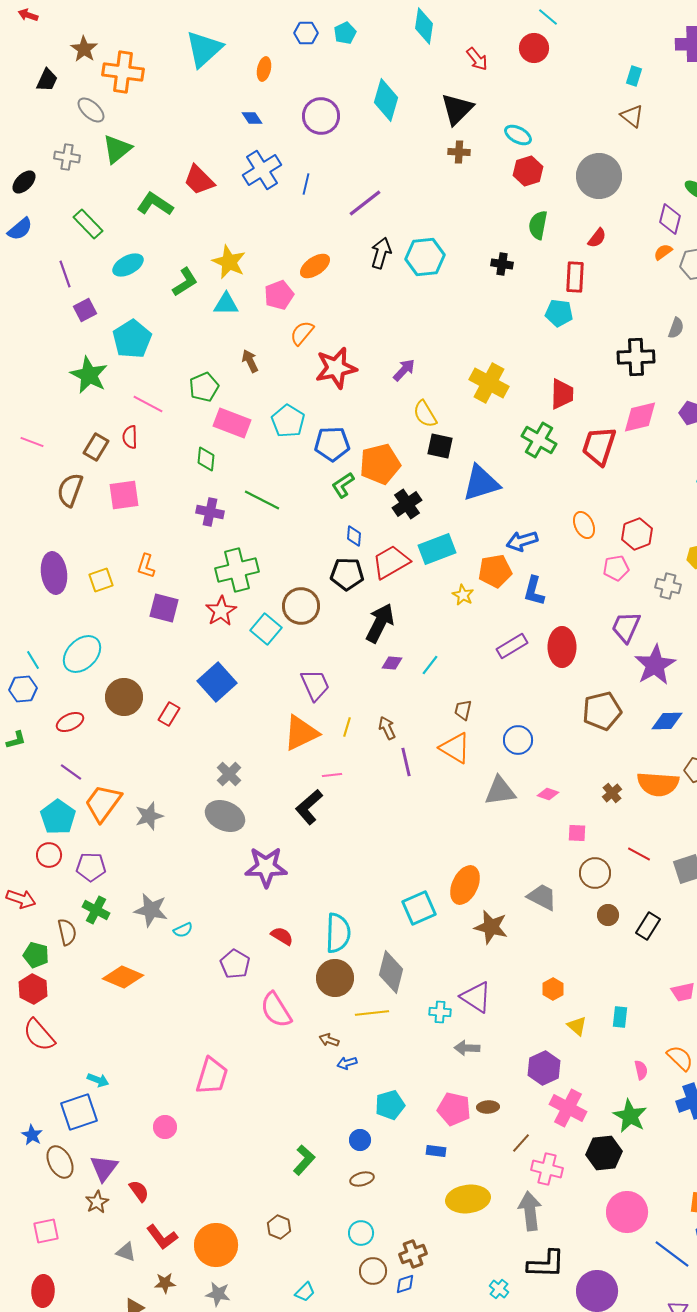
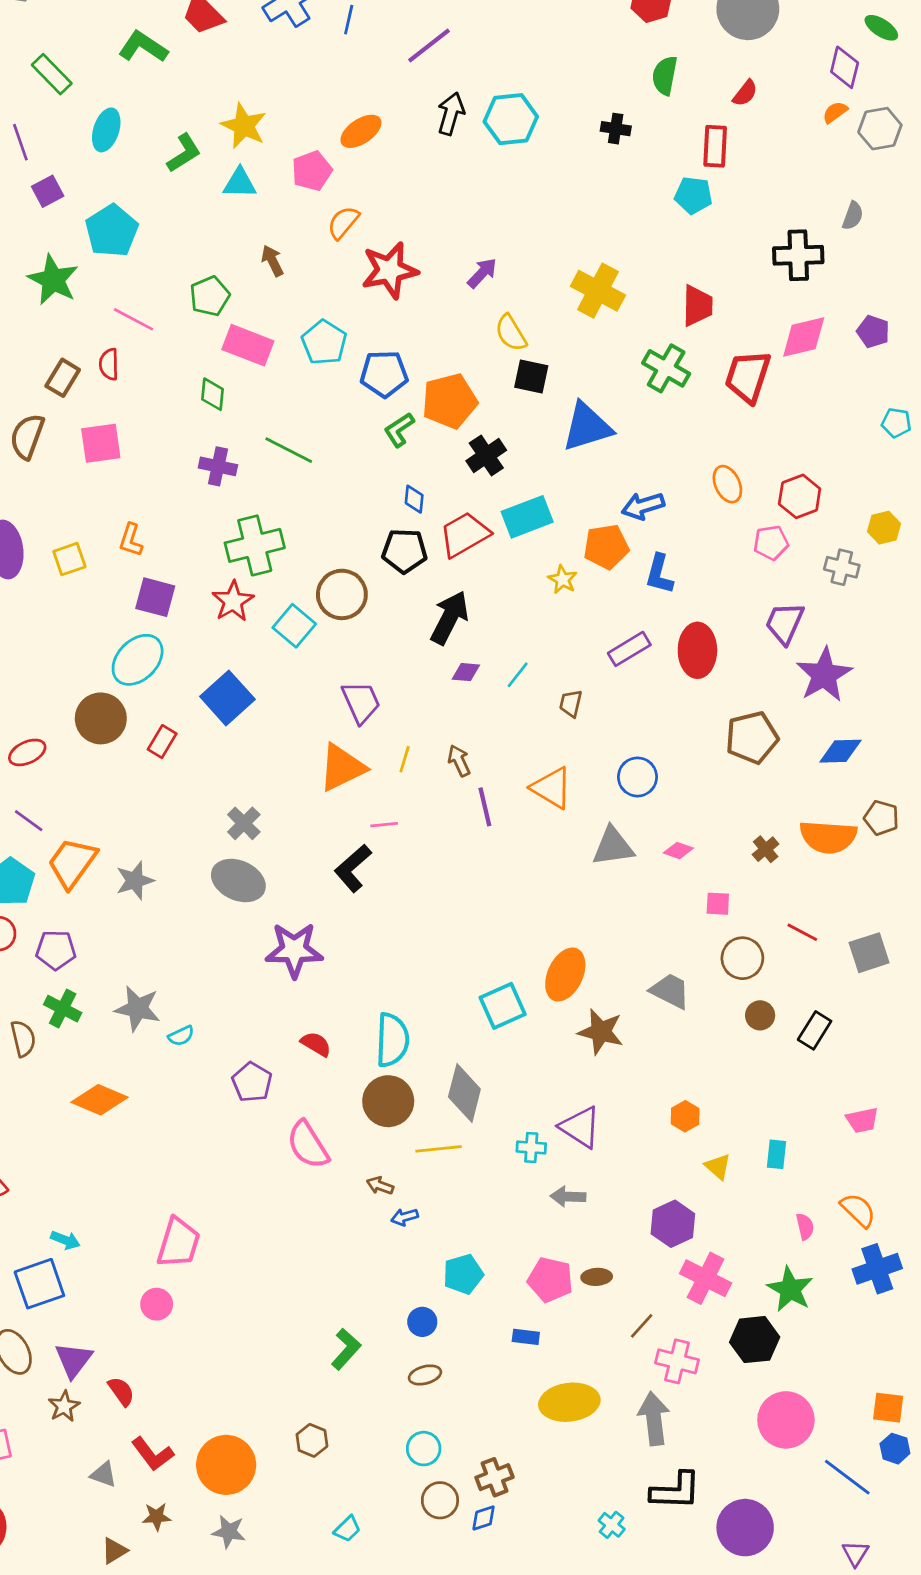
cyan ellipse: (128, 265) -> (106, 130), turned -44
cyan ellipse: (82, 654) -> (138, 660), moved
brown trapezoid: (463, 710) -> (571, 703), moved
pink trapezoid: (212, 1076) -> (178, 1243), moved

